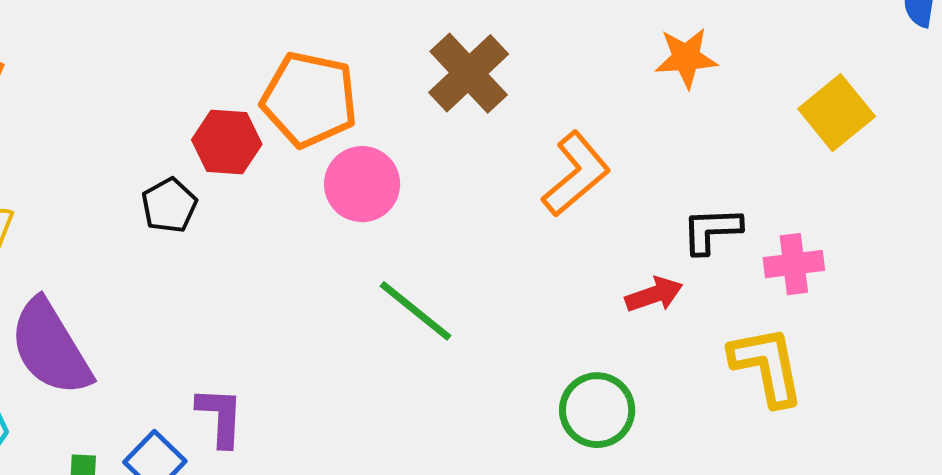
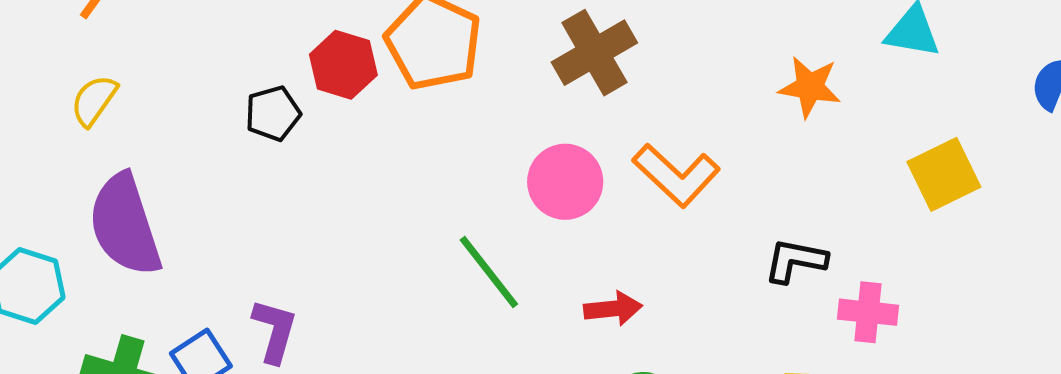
orange L-shape: (576, 174) -> (676, 175), turned 70
pink circle: (362, 184) -> (565, 182), moved
red arrow: (654, 295) -> (613, 309), moved

